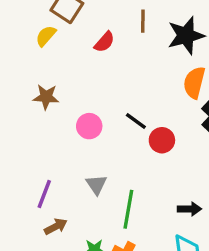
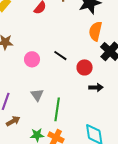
red circle: (162, 140) -> (85, 67), moved
black arrow: (189, 209) -> (96, 87), moved

